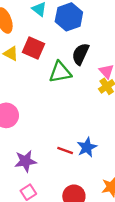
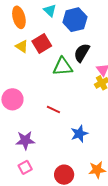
red square: (34, 48) -> (42, 43), turned 30
red line: (65, 151) -> (53, 110), moved

